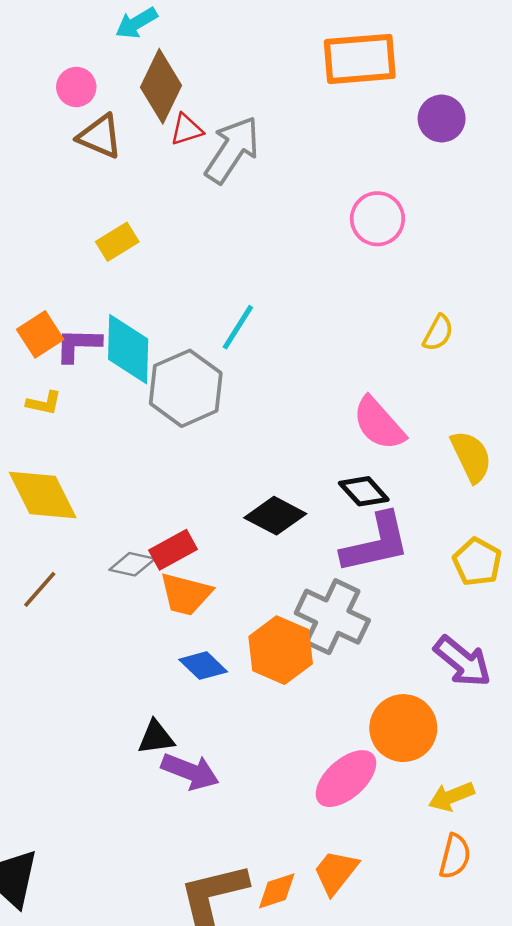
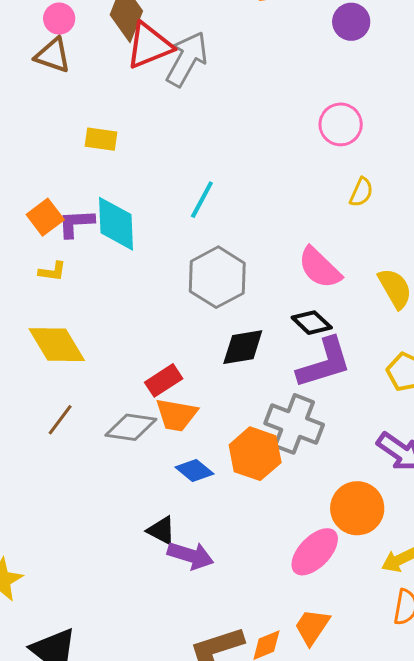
red triangle: (187, 130) -> (149, 46), size x1.8
brown triangle: (100, 136) -> (53, 55), moved
pink circle: (377, 219) -> (341, 124), moved
yellow rectangle: (117, 242) -> (101, 139), turned 44
gray hexagon: (186, 388) -> (217, 277), moved
black diamond: (275, 516) -> (243, 347), turned -33
gray diamond: (132, 564) -> (131, 427), moved, size x1.4
black triangle: (156, 737) -> (161, 530), turned 40

